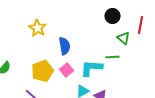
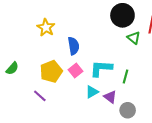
black circle: (112, 16) -> (122, 15), size x1.5
green line: (112, 57) -> (126, 77), moved, turned -72

